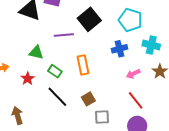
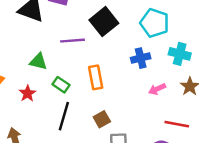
black line: (57, 97) -> (64, 116), turned 60
red line: (136, 100) -> (177, 124), moved, turned -42

